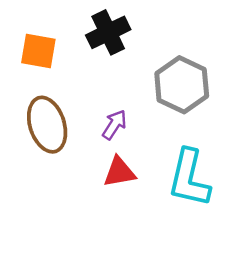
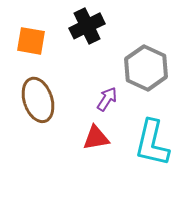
purple arrow: (114, 125) -> (107, 99), moved

